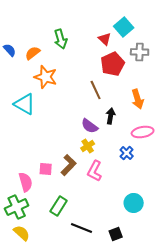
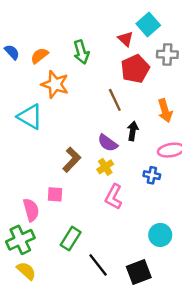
green arrow: (61, 39) -> (81, 52), moved
blue cross: (127, 153) -> (152, 175), turned -32
brown L-shape: (69, 165) -> (72, 160), moved
black line: (82, 228) -> (98, 265), turned 30
black square: (116, 234) -> (139, 272), size x1.5

